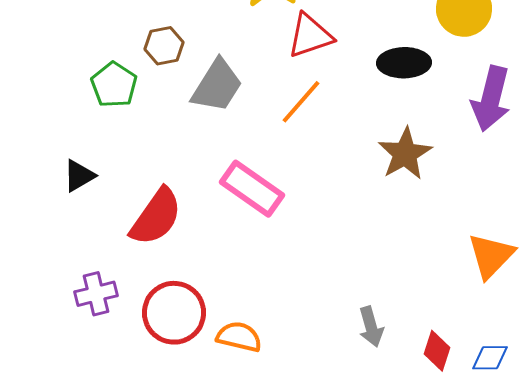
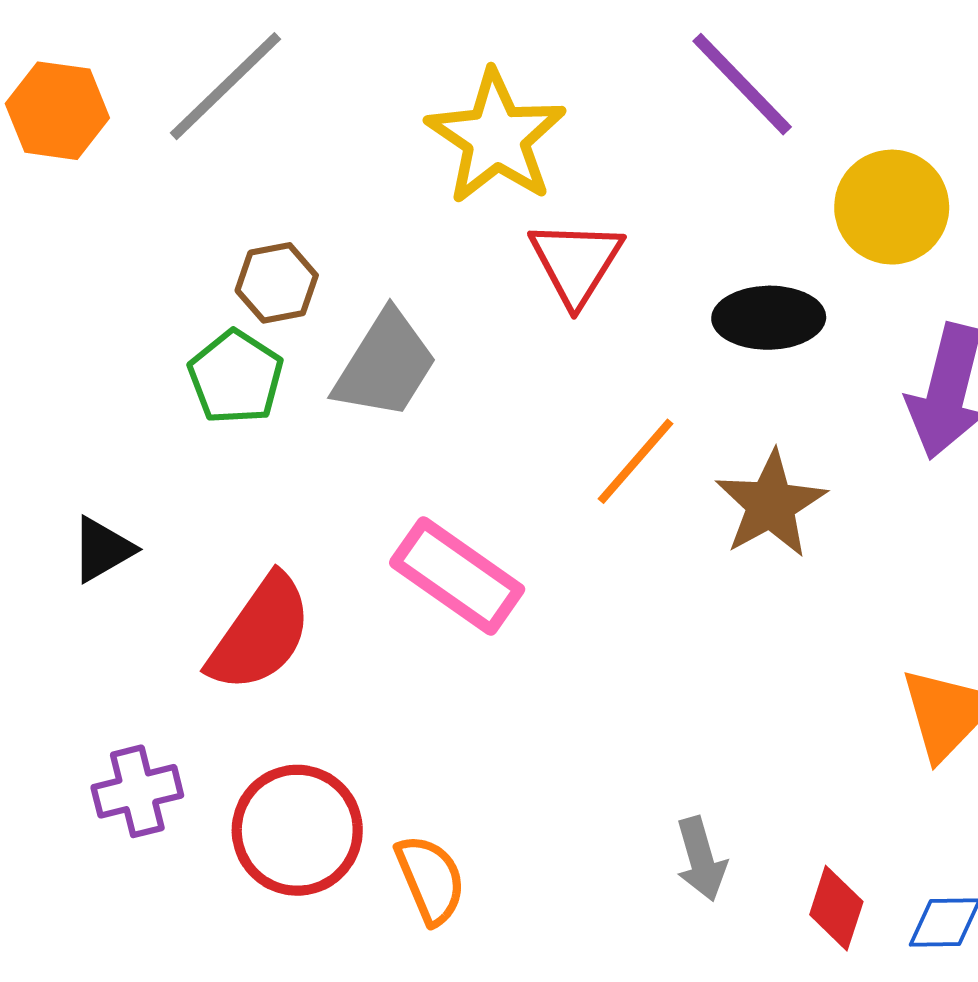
red triangle: (310, 36) -> (576, 262), turned -39
green pentagon: (114, 85) -> (236, 377), moved
orange line: (301, 102) -> (635, 461), moved
orange semicircle: (239, 337) -> (430, 879), turned 54

